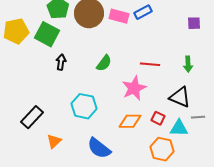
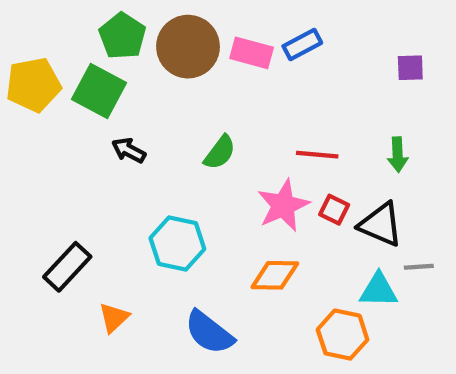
black arrow: (61, 62) -> (129, 150), turned -70
red square: (158, 118) -> (334, 210), moved

